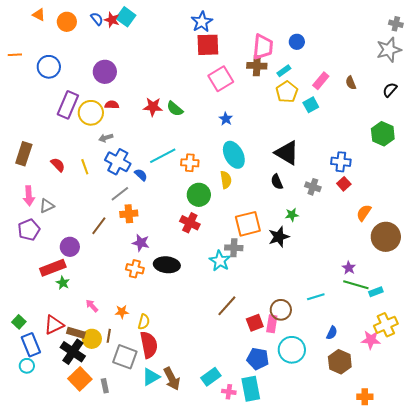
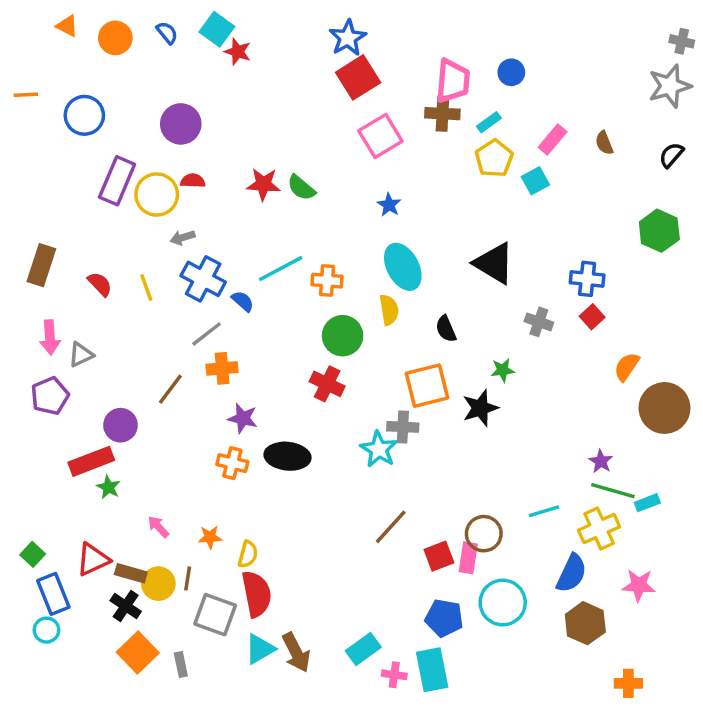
red star: (112, 20) -> (238, 52), moved
red square: (208, 45) -> (358, 77), turned -30
black semicircle: (277, 182) -> (446, 329), moved
yellow cross: (386, 325) -> (599, 528), moved
blue semicircle: (332, 333) -> (572, 573), size x1.6
black cross: (73, 352) -> (126, 606), size x0.7

